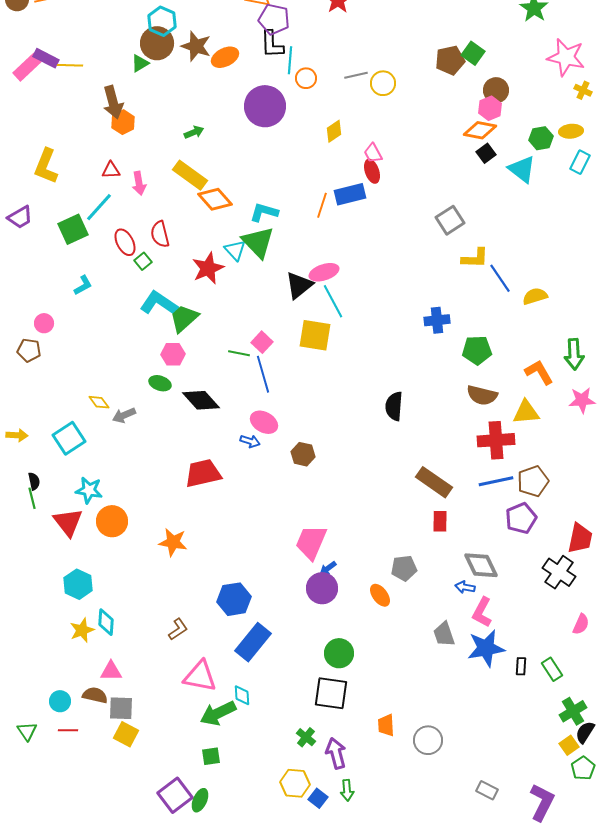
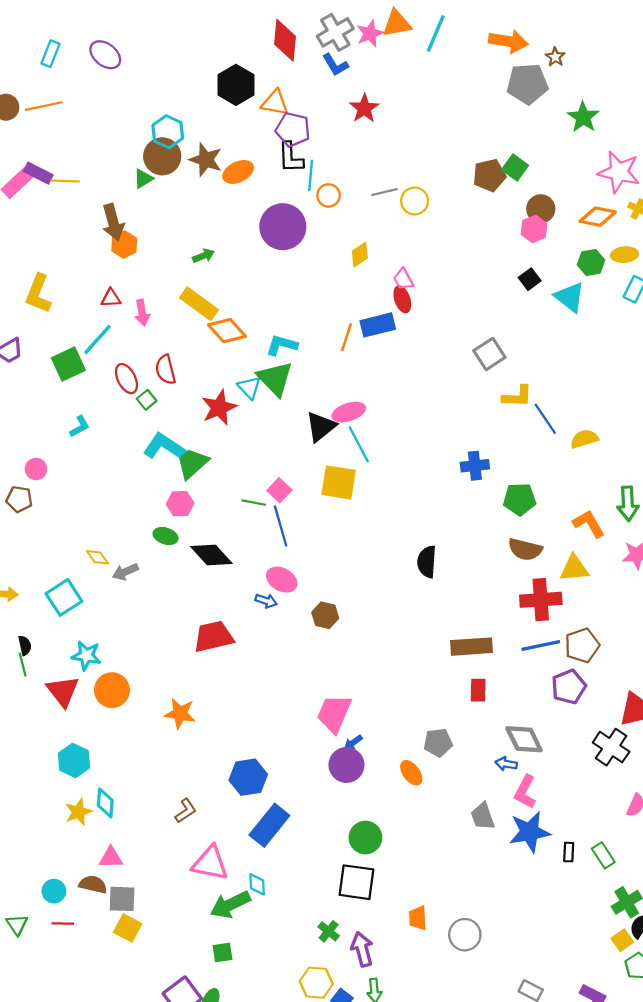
orange diamond: (480, 130) -> (598, 217), moved
brown rectangle: (434, 482) -> (472, 647), turned -39

